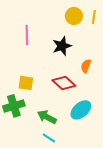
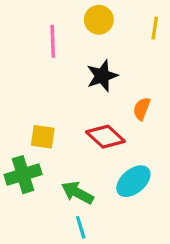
yellow circle: (74, 16) -> (99, 20), moved
pink line: (27, 35) -> (53, 41), moved
cyan line: (49, 138) -> (81, 227), turned 40

